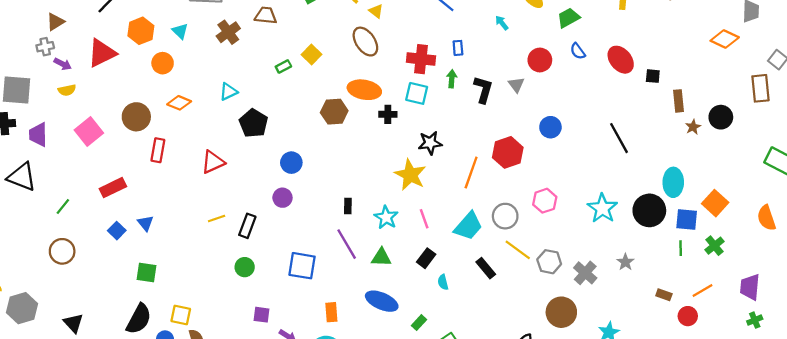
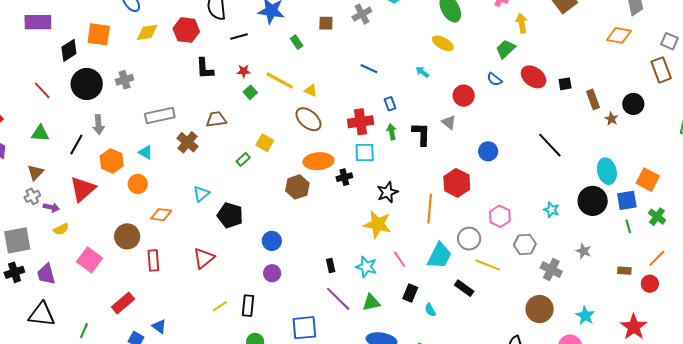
green trapezoid: (568, 18) -> (506, 49), moved
cyan star: (602, 208) -> (551, 210), size x0.6
gray hexagon: (549, 262) -> (525, 245), moved

